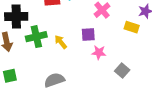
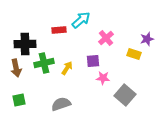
yellow arrow: (61, 42) -> (67, 68), turned 72
gray square: (122, 71) -> (125, 95), size x1.5

